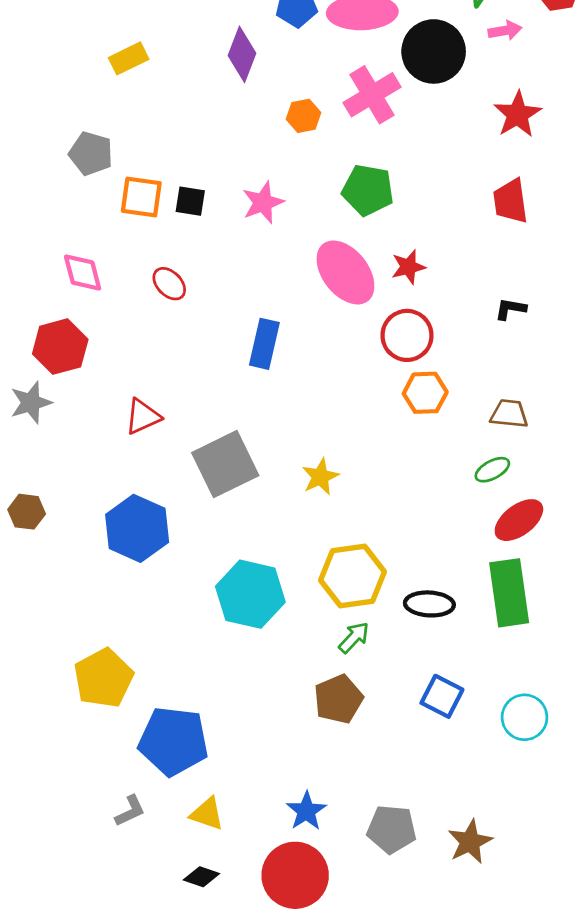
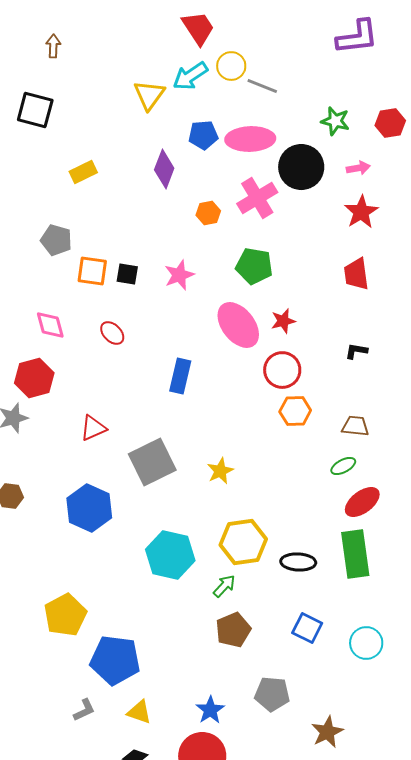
pink arrow: (505, 31) -> (358, 168), moved
green arrow: (354, 638) -> (224, 586), moved
gray pentagon: (392, 829) -> (272, 694), moved

